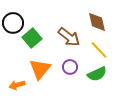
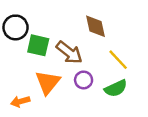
brown diamond: (97, 22) -> (95, 26), moved
brown arrow: (69, 37) -> (69, 53), moved
green square: (32, 38) -> (38, 45), turned -36

